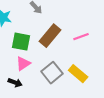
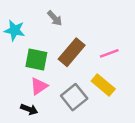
yellow rectangle: (78, 74) -> (103, 85), moved

